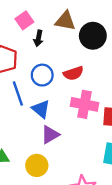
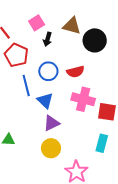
yellow circle: (37, 165) -> (51, 148), moved

